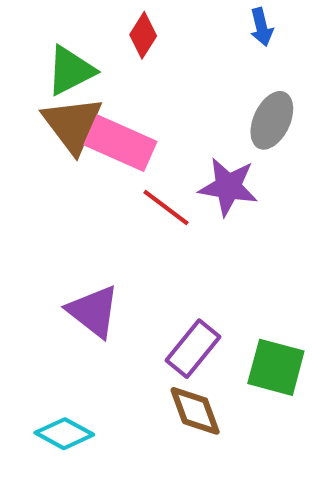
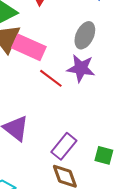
gray ellipse: (272, 120) -> (85, 35), moved
green square: (276, 367) -> (104, 155), size x0.7

